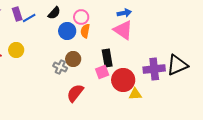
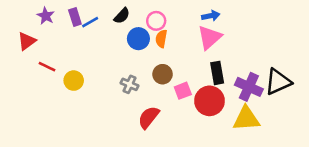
pink triangle: (123, 30) -> (210, 37), turned 45
yellow circle: (16, 50) -> (74, 81), moved
black rectangle: (107, 58) -> (217, 73), moved
brown circle: (73, 59) -> (163, 74), moved
purple cross: (154, 69) -> (249, 87), turned 30
yellow triangle: (135, 94) -> (246, 119), moved, size x1.6

